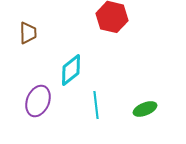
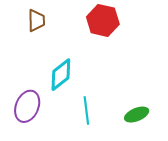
brown trapezoid: (28, 33) -> (36, 20), moved

